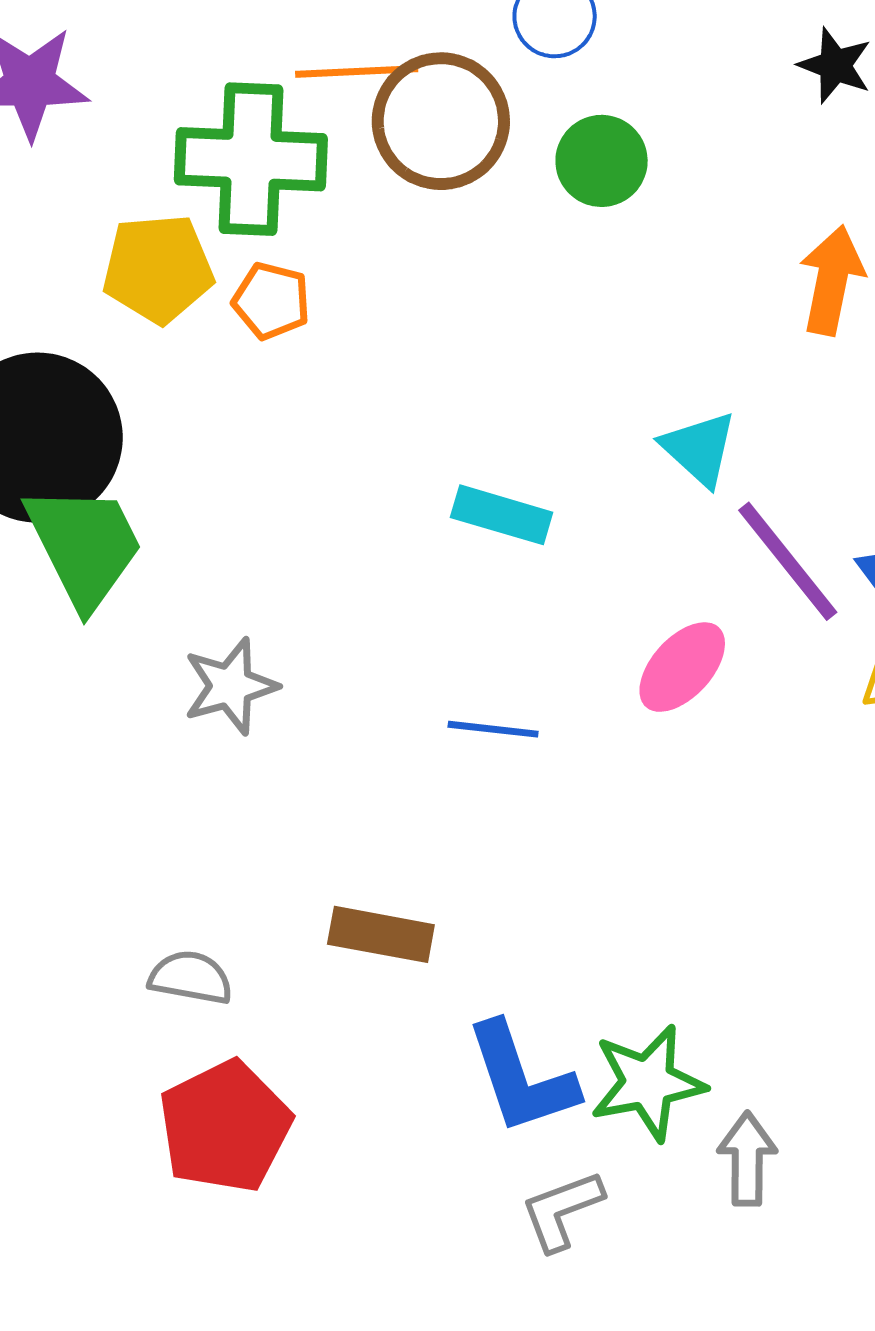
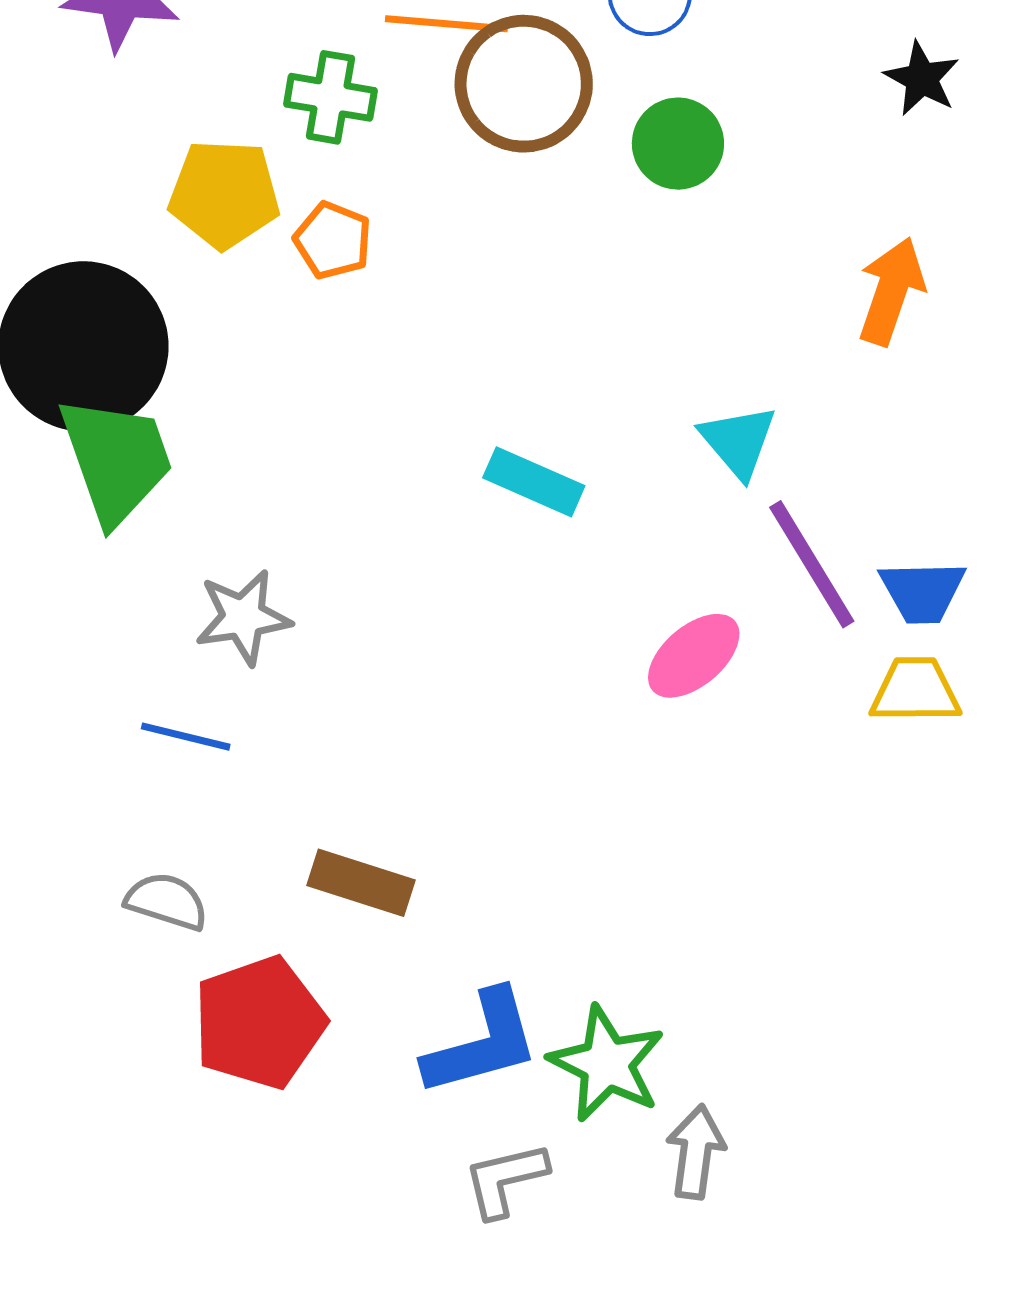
green cross: (251, 159) -> (331, 97), size x0.6
blue line: (493, 729) -> (186, 737), moved
blue L-shape: (521, 1078) -> (482, 1043), turned -94
green star: (648, 1083) -> (607, 1064), turned 30
red pentagon: (225, 1127) -> (259, 1023), moved

